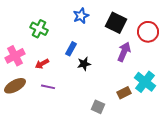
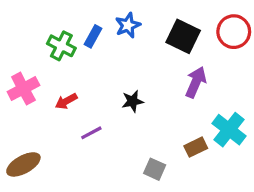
red circle: (148, 32) -> (234, 32), moved
blue rectangle: (71, 49) -> (93, 36), moved
brown ellipse: (15, 86) -> (23, 164), moved
purple line: (48, 87) -> (91, 133), moved, turned -40

